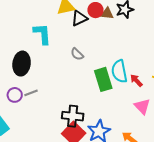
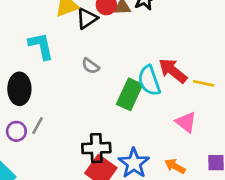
green rectangle: (103, 79) -> (130, 94), turned 50
red arrow: (136, 80) -> (173, 71), moved, size x1.6
gray line: (31, 93) -> (37, 126), turned -32

